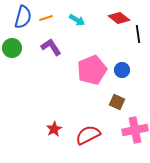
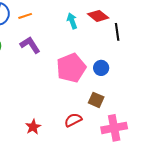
cyan arrow: (77, 20) -> (72, 21), moved, turned -140
red semicircle: (88, 135) -> (73, 120), moved, size x0.7

